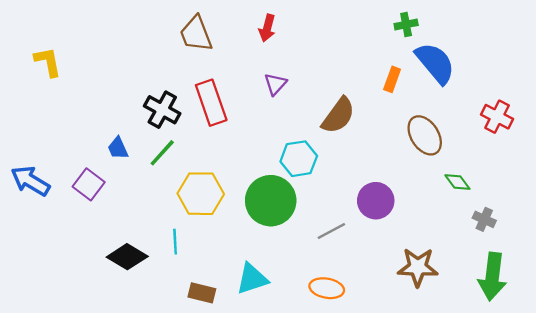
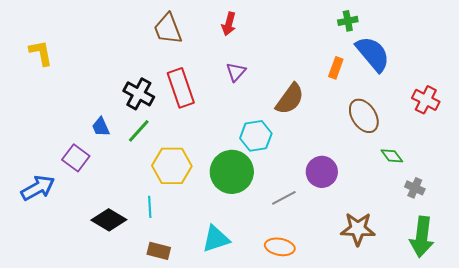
blue arrow: (30, 181) -> (38, 188), moved, turned 120
brown rectangle: (202, 293) -> (159, 251), moved

